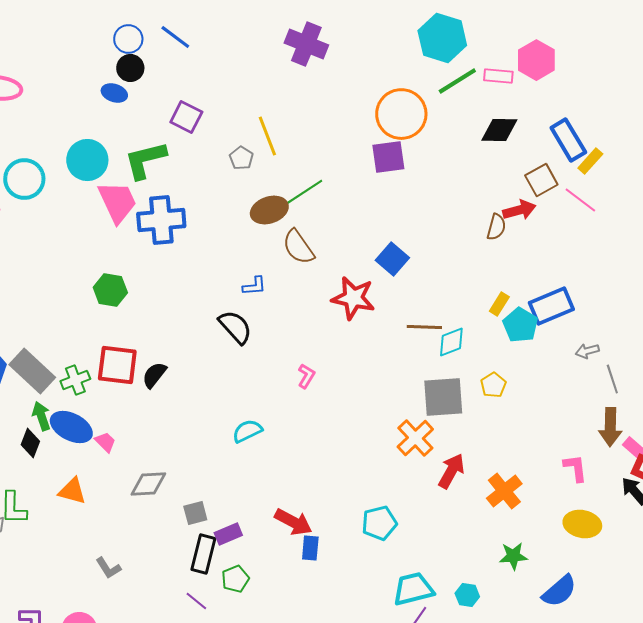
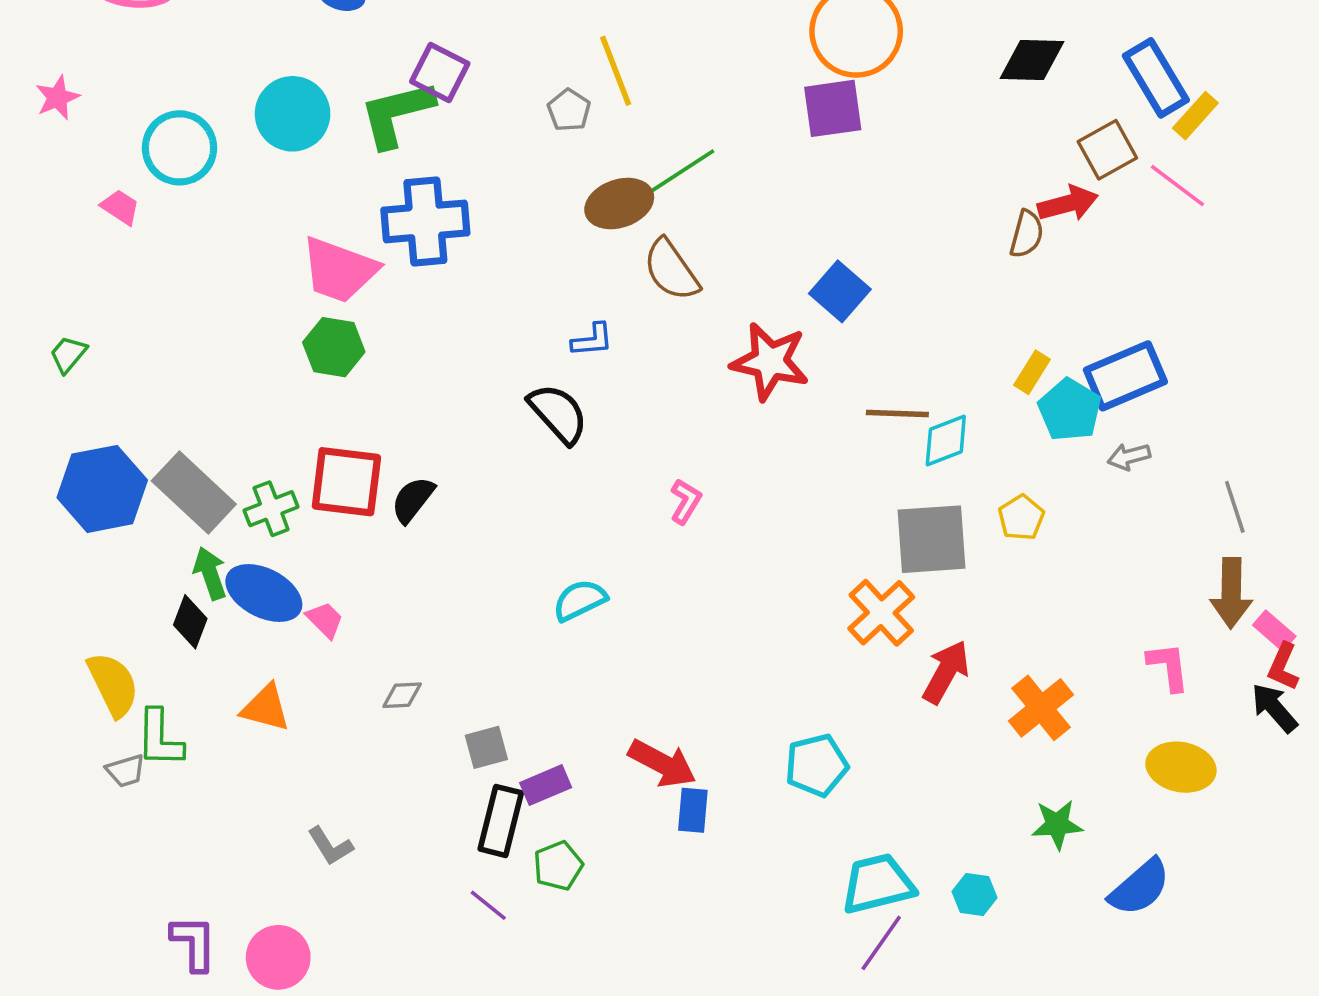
purple square: (186, 117) -> (440, 73), moved
pink trapezoid: (117, 202) -> (339, 270), moved, turned 135
gray arrow: (587, 351) -> (1129, 457), moved
gray diamond: (148, 484) -> (402, 695), size x0.6

